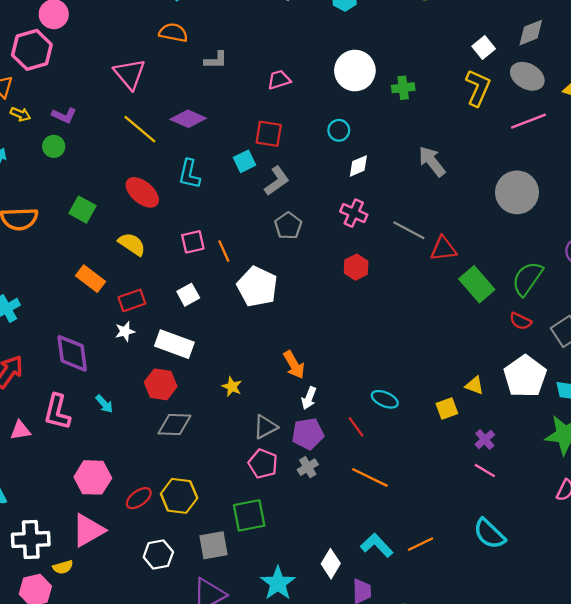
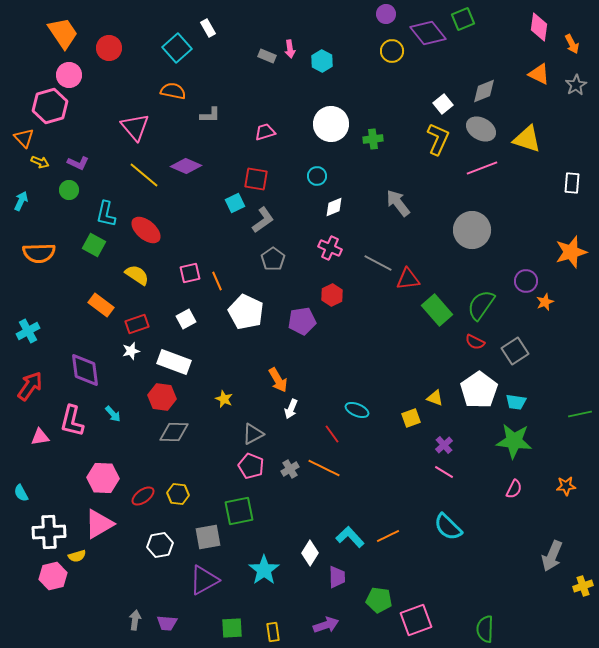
cyan L-shape: (189, 174) -> (106, 214), moved
purple pentagon: (308, 434) -> (302, 321), moved
orange line: (370, 477) -> (324, 468), moved
yellow hexagon: (179, 496) -> (178, 494), size x0.7

